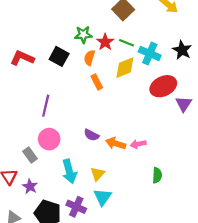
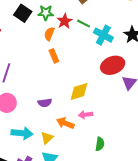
black square: (59, 56) -> (23, 13), moved
yellow diamond: (125, 68) -> (79, 91), moved
purple semicircle: (91, 135) -> (45, 103), turned -40
orange arrow: (116, 143) -> (65, 123), moved
cyan arrow: (69, 171) -> (22, 133), turned -75

